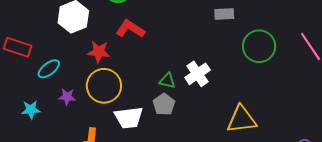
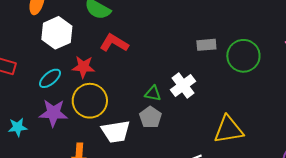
gray rectangle: (224, 14) -> (206, 45), moved
cyan ellipse: (49, 69) -> (50, 78), moved
purple star: (67, 97) -> (53, 113), size x1.6

